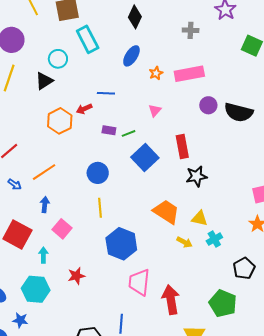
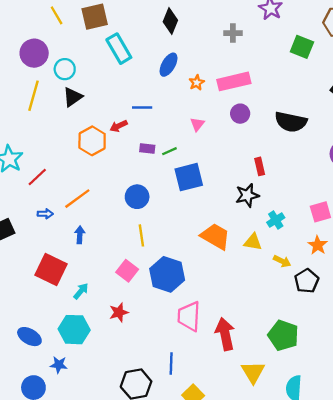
cyan circle: (58, 59) -> (65, 69), moved
purple circle: (208, 105) -> (240, 114), moved
red rectangle: (182, 147) -> (260, 166), moved, size x0.7
blue square: (145, 158) -> (189, 177), turned 32
blue arrow: (15, 184) -> (45, 214), turned -32
pink square: (62, 229) -> (127, 271), moved
cyan cross: (214, 239) -> (276, 220), moved
yellow arrow: (184, 242) -> (282, 261), moved
cyan arrow: (43, 255) -> (81, 291), turned 42
black pentagon: (244, 268) -> (307, 281), moved

